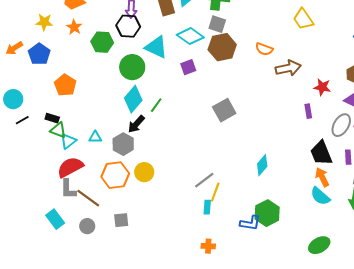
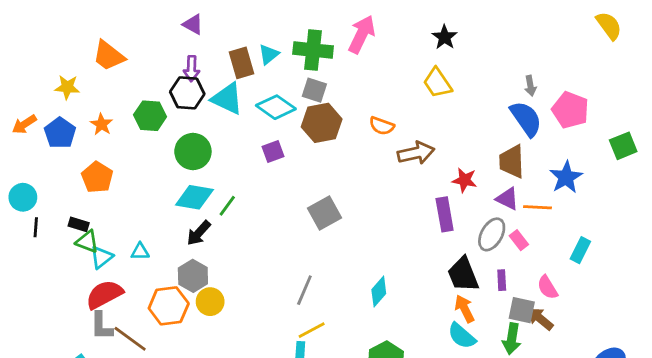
orange star: (74, 27) -> (101, 124), moved
cyan triangle: (156, 47) -> (227, 99), moved
cyan diamond: (133, 99) -> (194, 197), turned 60
purple rectangle: (308, 111) -> (445, 214), size x1.6
black line: (22, 120) -> (36, 227), turned -56
gray hexagon: (123, 144) -> (193, 276), moved
gray line: (204, 180) -> (304, 290), moved, turned -30
yellow line: (215, 192) -> (312, 330), turned 42

